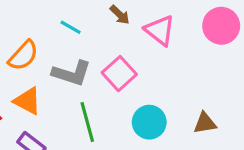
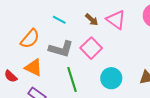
brown arrow: (120, 15) -> (92, 20), moved

